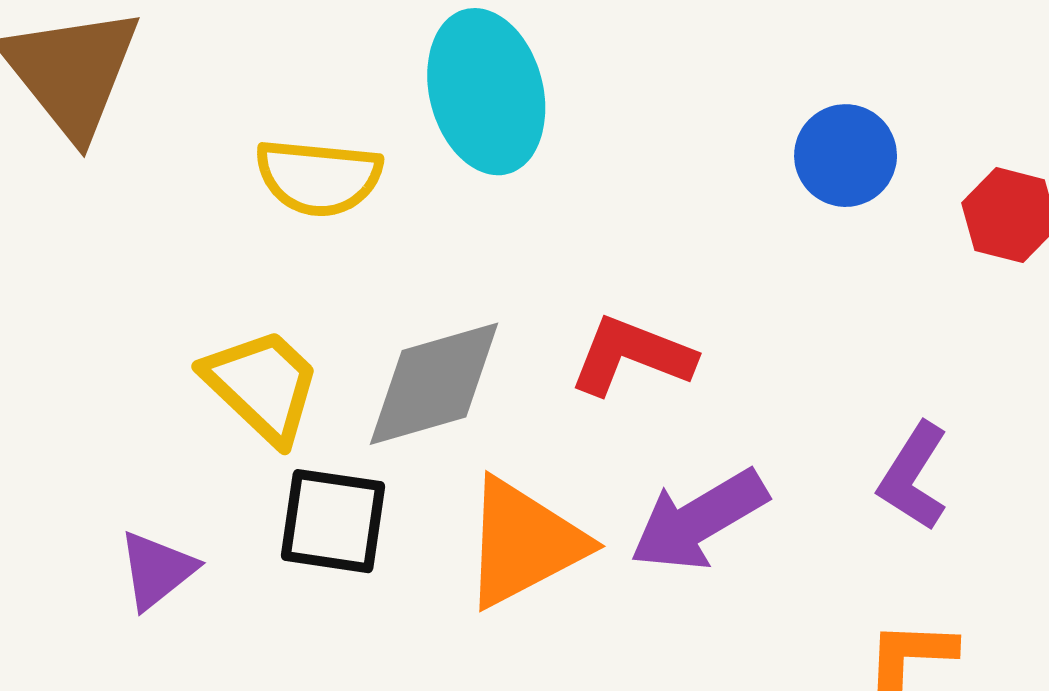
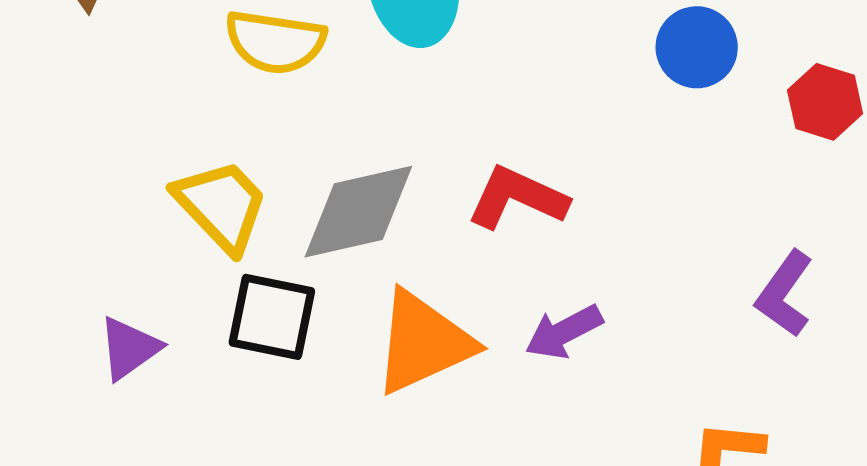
purple L-shape: (913, 476) -> (784, 294), moved
purple arrow: (699, 520) -> (564, 332), size x0.7

